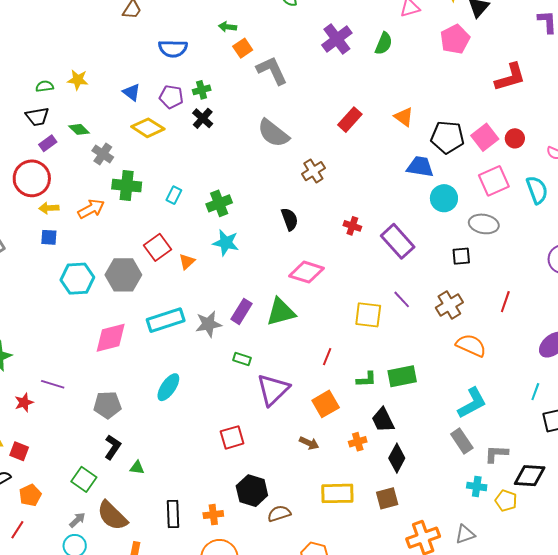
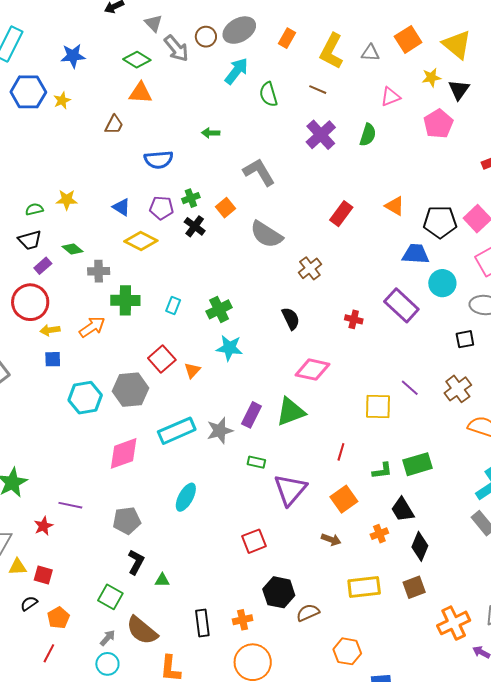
orange square: (243, 48) -> (225, 208), moved
gray cross: (103, 154) -> (99, 271), turned -30
purple rectangle: (398, 241) -> (401, 305), moved

